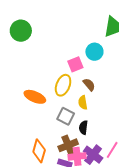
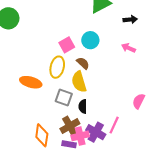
cyan circle: (94, 52) -> (90, 40), moved
yellow semicircle: (83, 103) -> (79, 82), size x1.5

